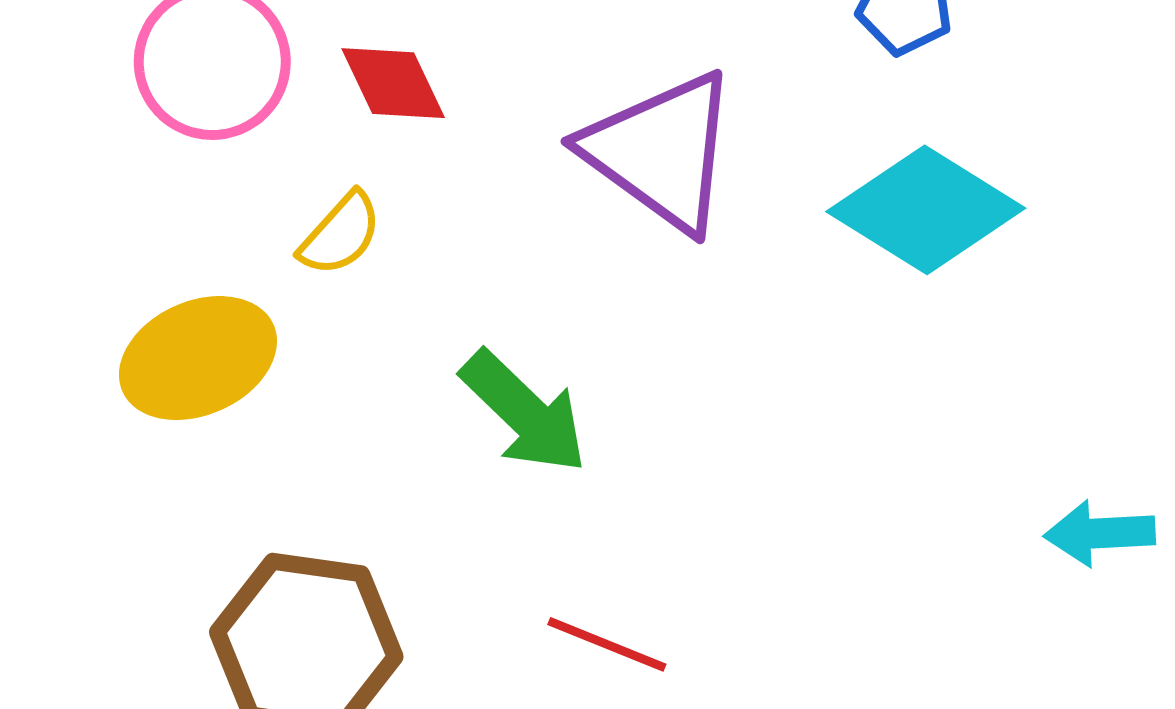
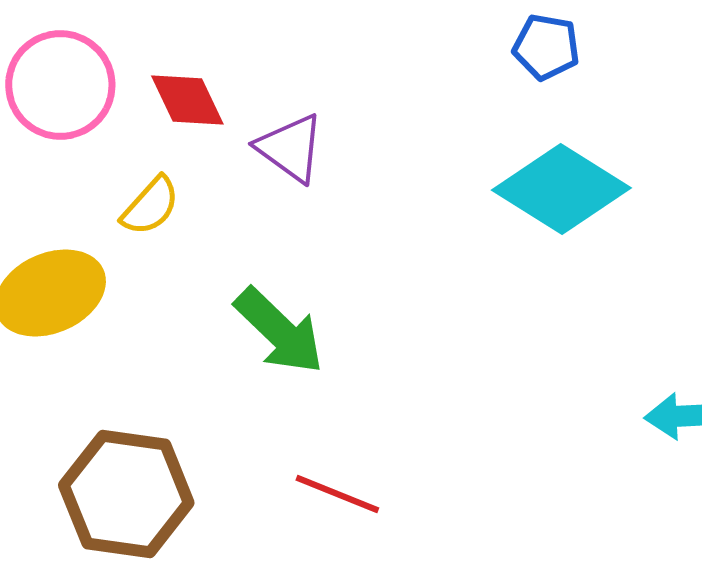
purple triangle: (661, 151) -> (290, 148), moved, size x0.6

